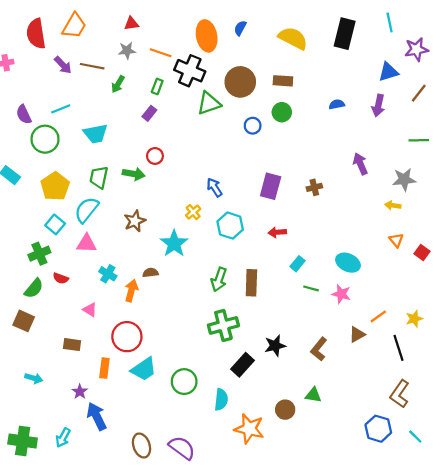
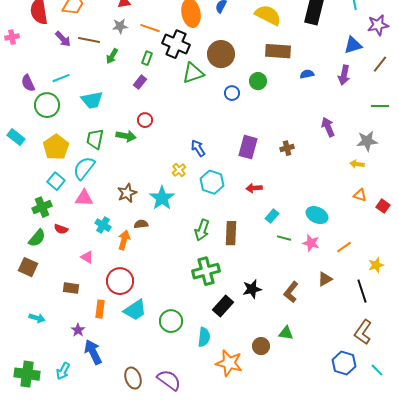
brown rectangle: (283, 81) -> (278, 51), moved, size x1.4
brown star: (135, 221) -> (127, 193), moved
orange triangle: (396, 240) -> (360, 195), turned -32
orange line: (378, 316) -> (344, 247), moved

